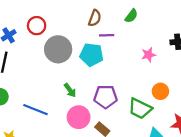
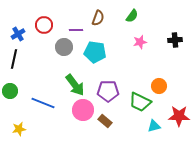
purple line: (107, 35) -> (76, 30), moved
gray circle: (58, 49) -> (64, 47), size x0.7
pink star: (149, 55) -> (140, 42), moved
green arrow: (70, 90) -> (75, 85), size x1.6

